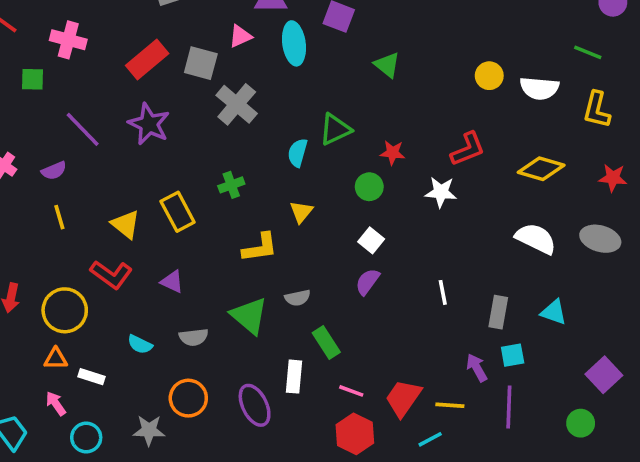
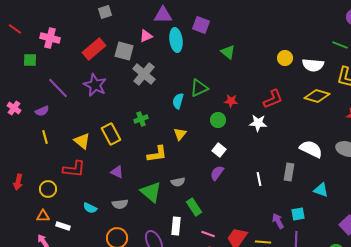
yellow diamond: (541, 169) -> (317, 96), moved
red L-shape: (111, 274) -> (74, 169), turned -30
purple triangle: (172, 282) -> (117, 172), moved
yellow circle: (65, 310) -> (48, 189), size x0.7
gray rectangle: (498, 312) -> (289, 172), moved

